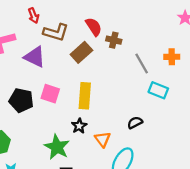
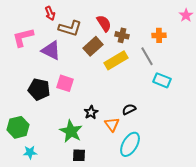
orange cross: (172, 57) -> (159, 35), moved
yellow rectangle: (85, 96) -> (116, 60), moved, turned 55
black semicircle: (135, 123) -> (129, 109), moved

